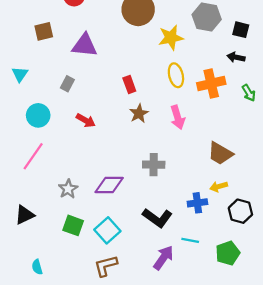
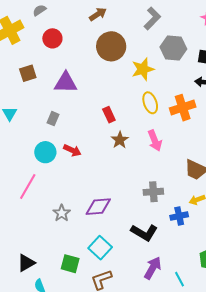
cyan circle: (38, 115) -> (45, 152), moved
gray cross: (154, 165) -> (153, 192), moved
black triangle: (25, 215) -> (26, 263), moved
green square: (73, 225) -> (70, 264), moved
cyan line: (190, 240) -> (180, 279), moved, turned 56

